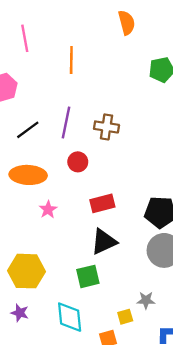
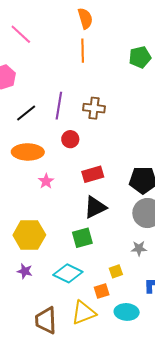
orange semicircle: (127, 23) -> (85, 18), moved
pink line: (25, 38) -> (21, 34), turned -35
orange line: (71, 60) -> (83, 51), moved
gray star: (146, 300) -> (139, 248), moved
cyan diamond: (70, 317) -> (68, 273), turned -56

